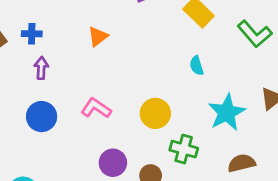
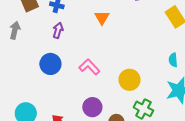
orange triangle: (98, 36) -> (102, 18), turned -35
cyan semicircle: (197, 66) -> (173, 60), moved

